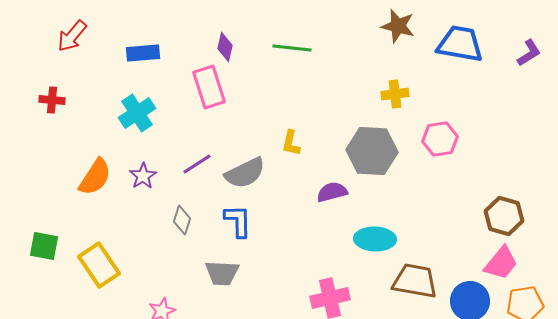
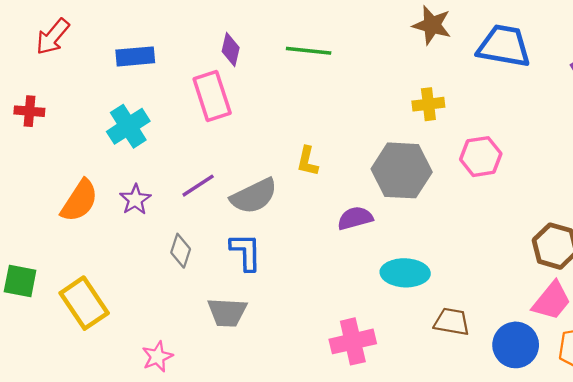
brown trapezoid: (415, 281) -> (452, 322), size x0.7

